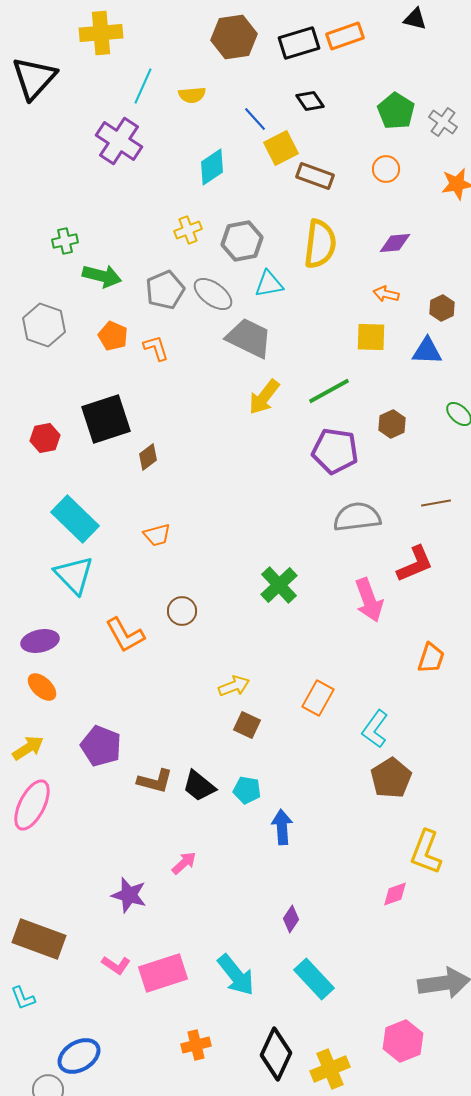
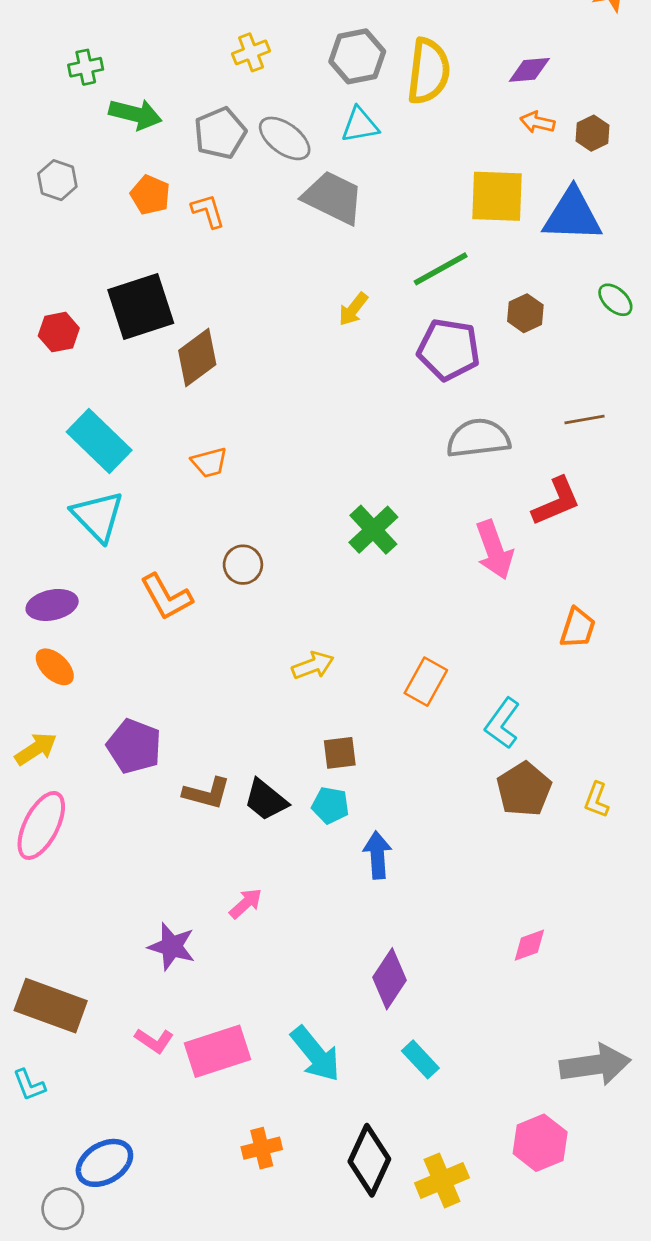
gray hexagon: (242, 241) -> (357, 56), moved
orange arrow: (386, 294) -> (537, 122), moved
brown hexagon: (442, 308) -> (593, 133), moved
gray hexagon: (44, 325) -> (57, 180), size x0.7
yellow square: (371, 337) -> (497, 196), size x1.4
blue triangle: (427, 351) -> (572, 215), size x1.5
yellow arrow: (264, 397) -> (353, 309), moved, size x0.7
brown diamond: (148, 457) -> (197, 358), size x1.6
brown square: (247, 725) -> (340, 753), moved, turned -32
yellow L-shape: (426, 852) -> (597, 800), moved, size x0.6
purple diamond: (291, 919) -> (390, 979), size x1.6
cyan rectangle: (314, 979) -> (420, 1059), size x0.7

